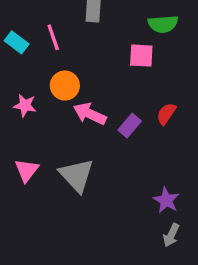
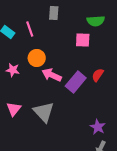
purple rectangle: (130, 125) -> (76, 82), size x1.5

